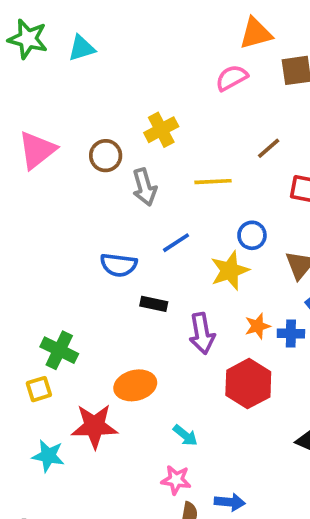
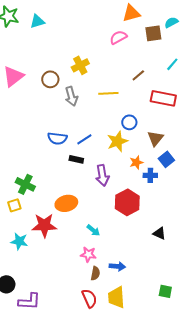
blue line: (176, 243) -> (84, 139), moved
orange star: (258, 326) -> (136, 162), moved

